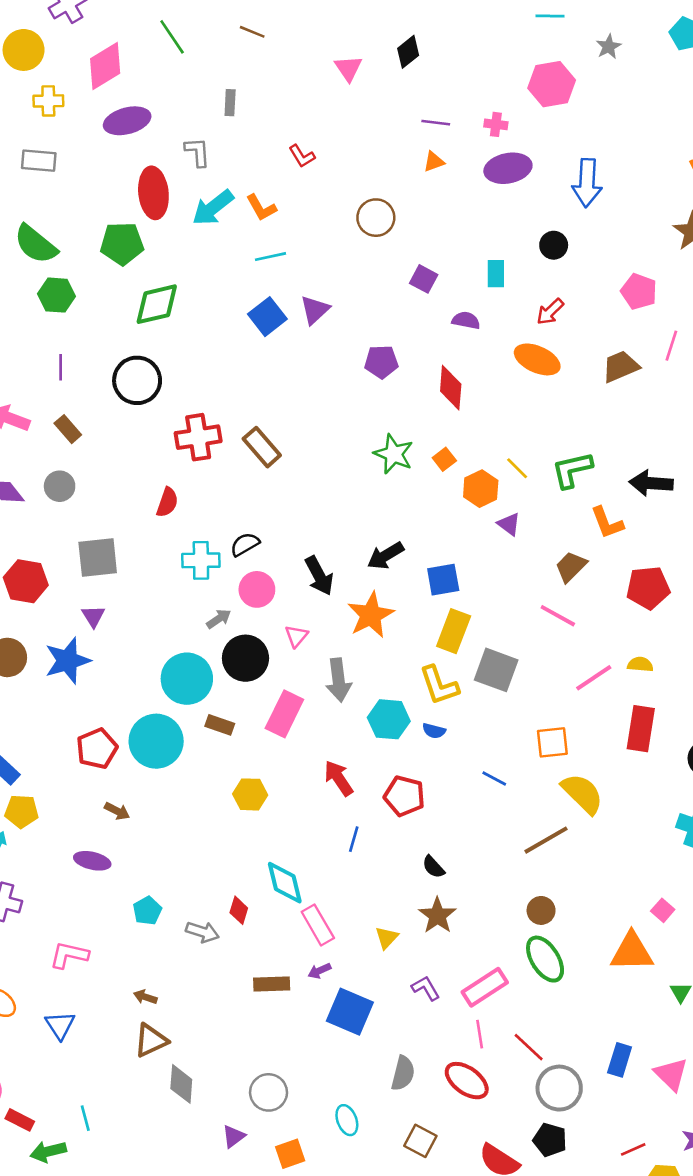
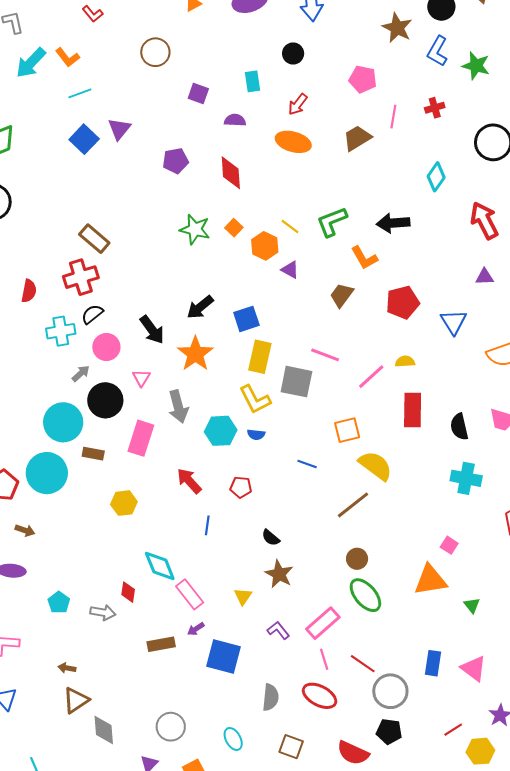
red cross: (198, 437) -> (81, 277), moved
pink line: (558, 616) -> (325, 355), moved
red pentagon: (404, 796) -> (241, 487), size x0.7

